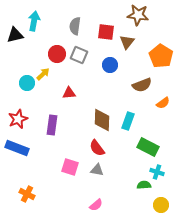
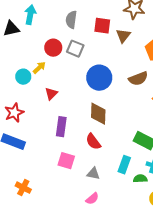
blue circle: (110, 65) -> (99, 78), moved, size x1.6
red triangle: (69, 93) -> (51, 94), moved, turned -40
cyan rectangle: (128, 121) -> (124, 165), moved
purple rectangle: (52, 125) -> (61, 127), moved
gray triangle: (97, 170) -> (93, 174), moved

